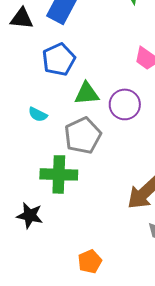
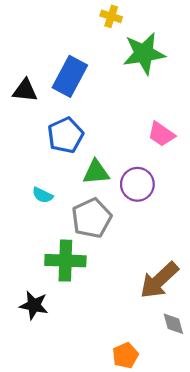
orange pentagon: (90, 261) -> (125, 355), moved

